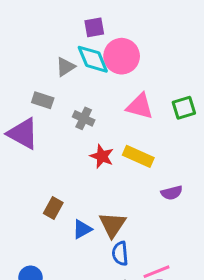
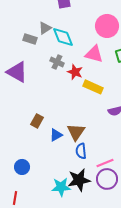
pink circle: (122, 56) -> (107, 26), moved
cyan diamond: (93, 59) -> (63, 37), moved
gray rectangle: (43, 100) -> (30, 39), moved
red star: (102, 156) -> (75, 72), moved

